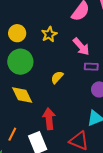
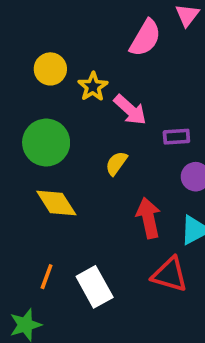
yellow circle: (17, 33) -> (50, 69), moved
pink arrow: (81, 47) -> (130, 110), moved
red arrow: (49, 119) -> (148, 218), moved

